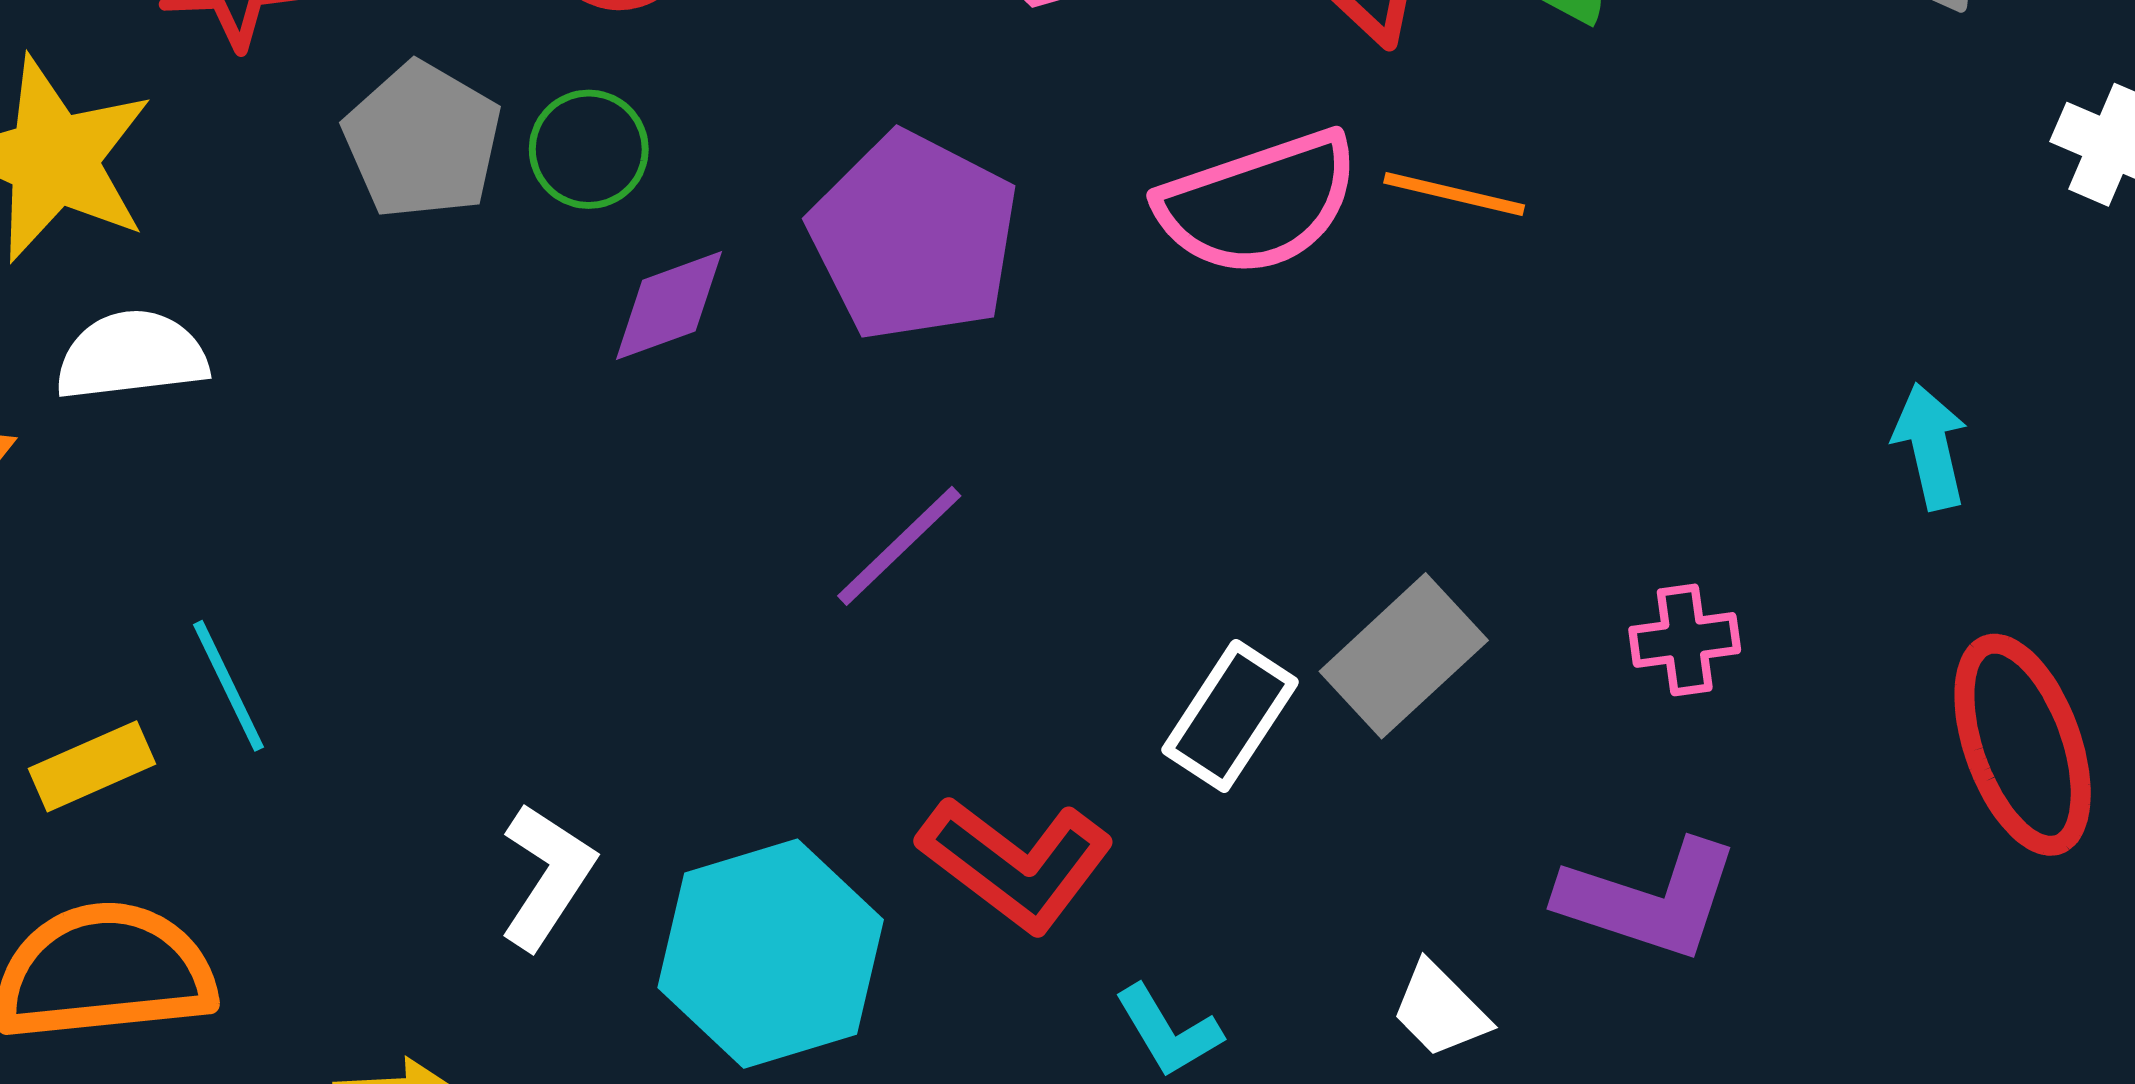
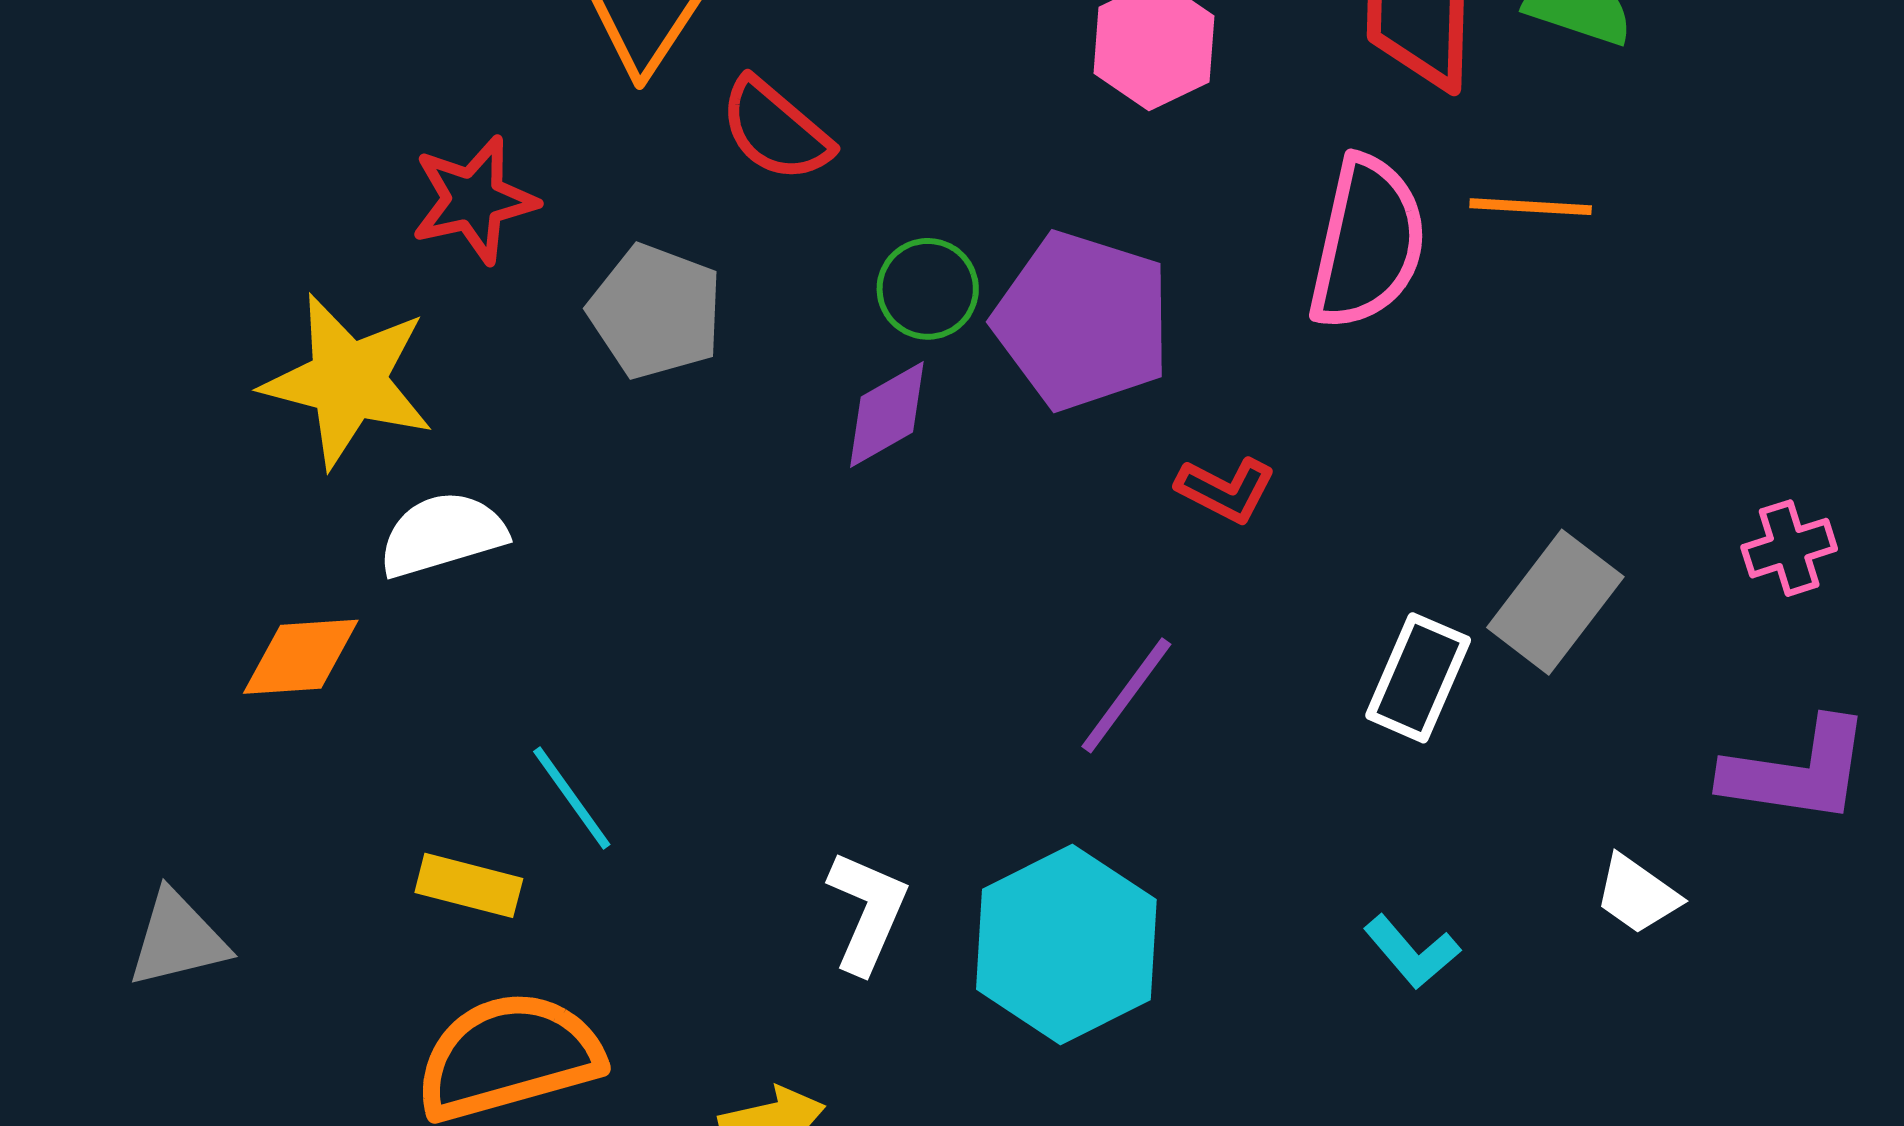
green circle: (589, 149) -> (928, 289), moved
pink semicircle: (1258, 203) -> (1367, 243), turned -49
purple line: (899, 546) -> (1126, 695), moved
yellow rectangle: (92, 766) -> (469, 885), turned 48
red L-shape: (1016, 864) -> (1226, 490), moved, size x0.6

